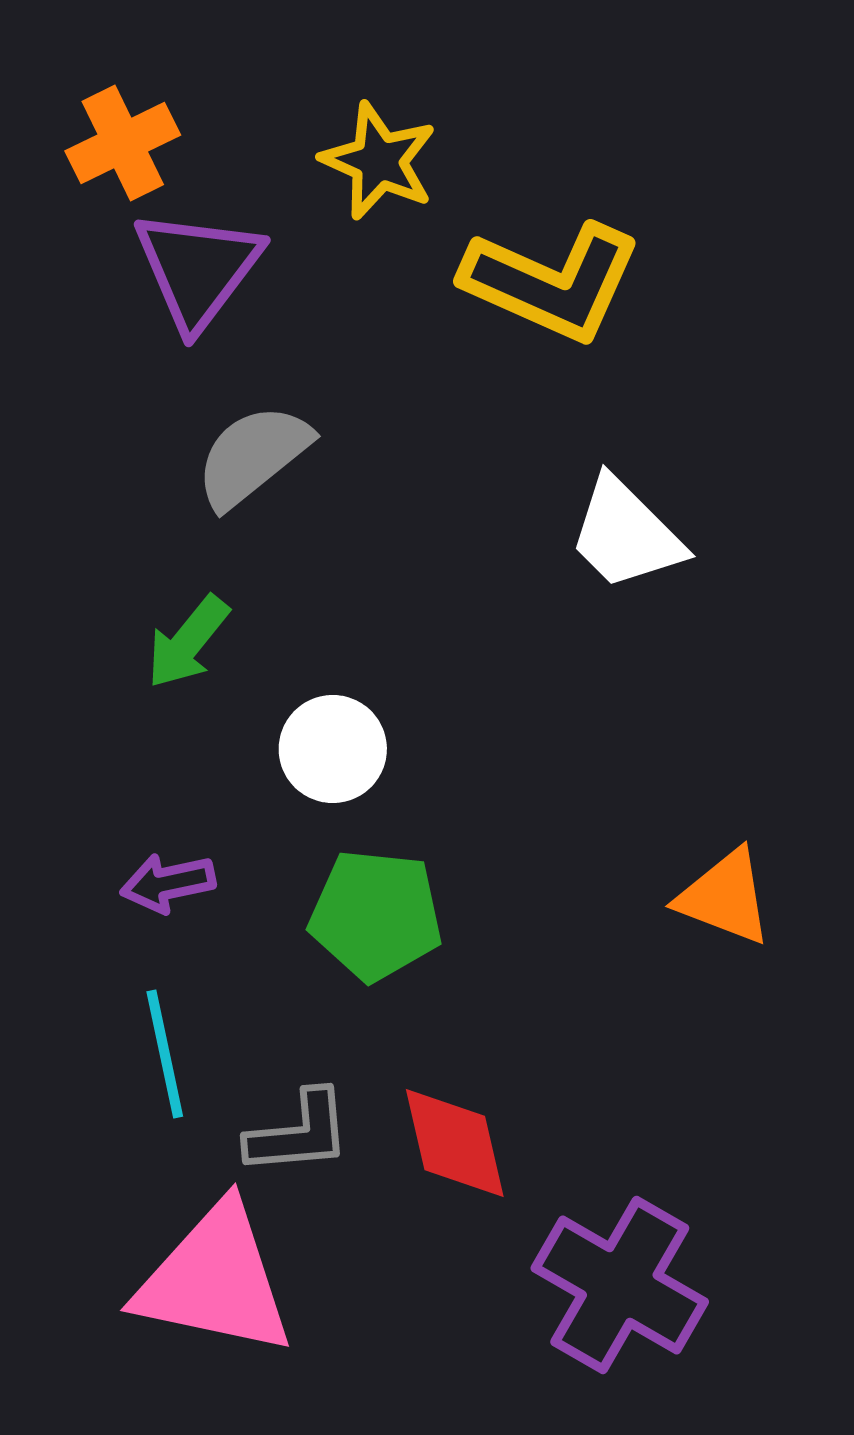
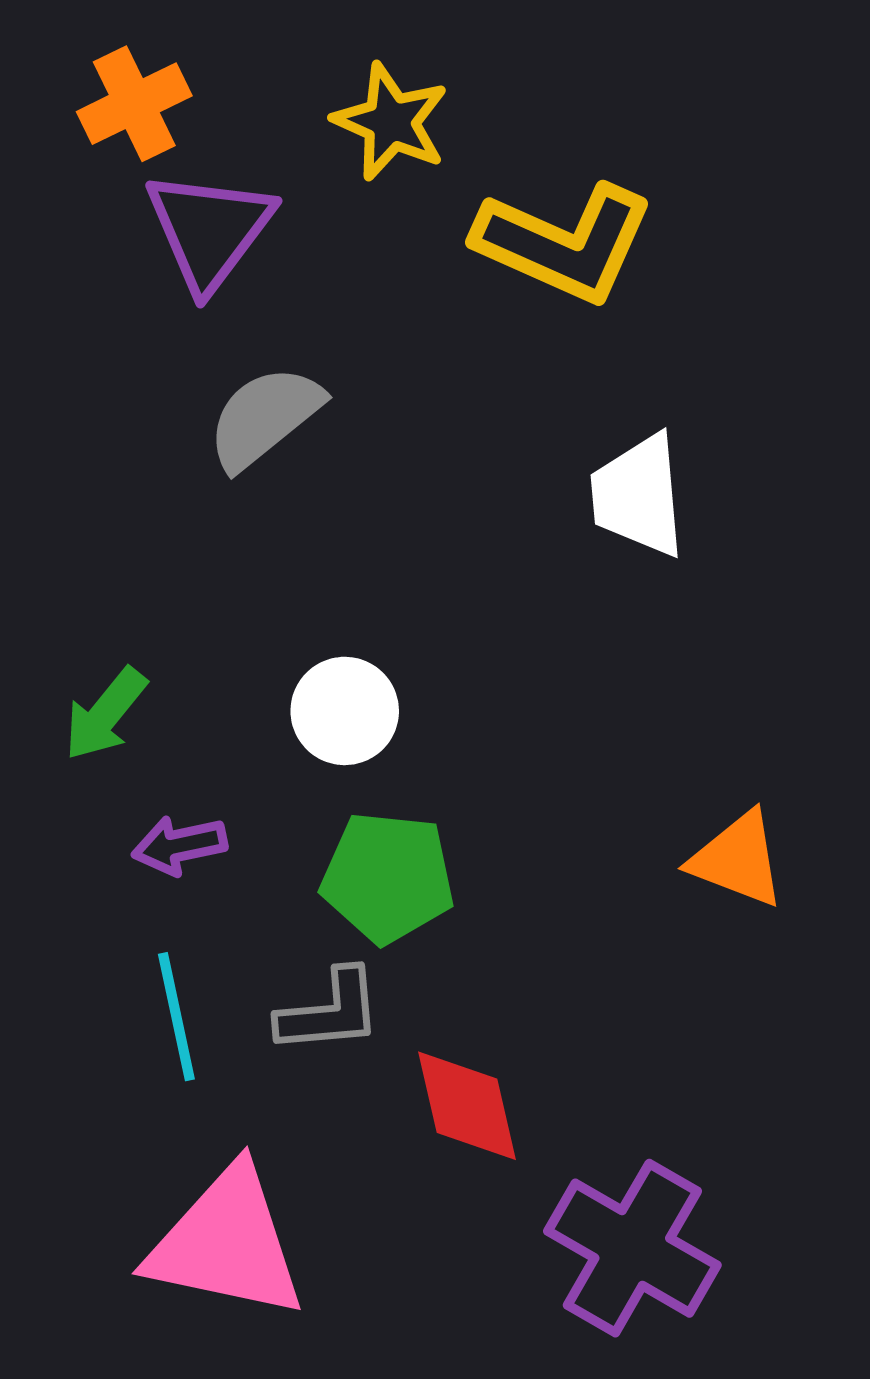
white trapezoid: (626, 534) -> (638, 496), turned 40
green arrow: (188, 642) -> (105, 714), moved
gray L-shape: (299, 1133) -> (330, 1012), moved

